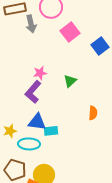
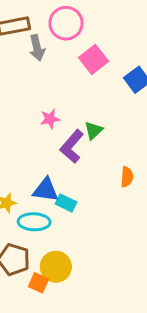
purple L-shape: (33, 92) -> (72, 146), moved
cyan rectangle: (51, 131) -> (66, 203), turned 32

